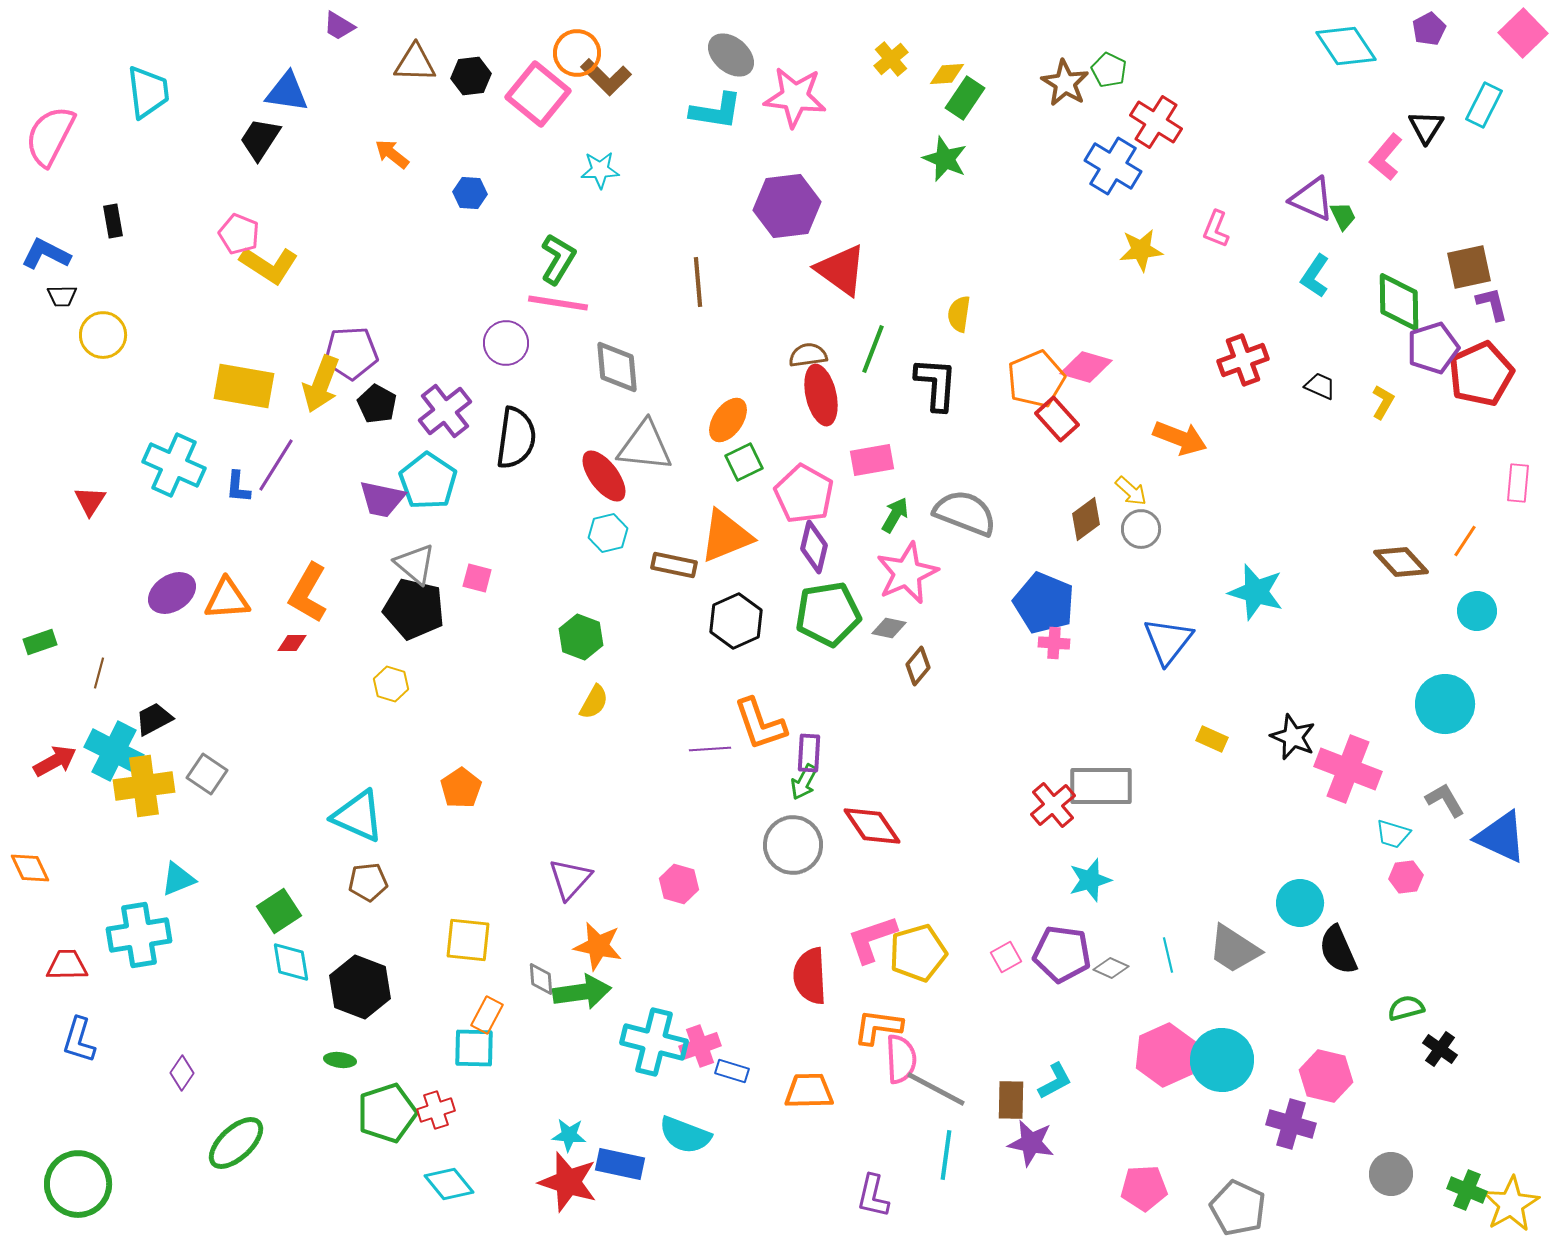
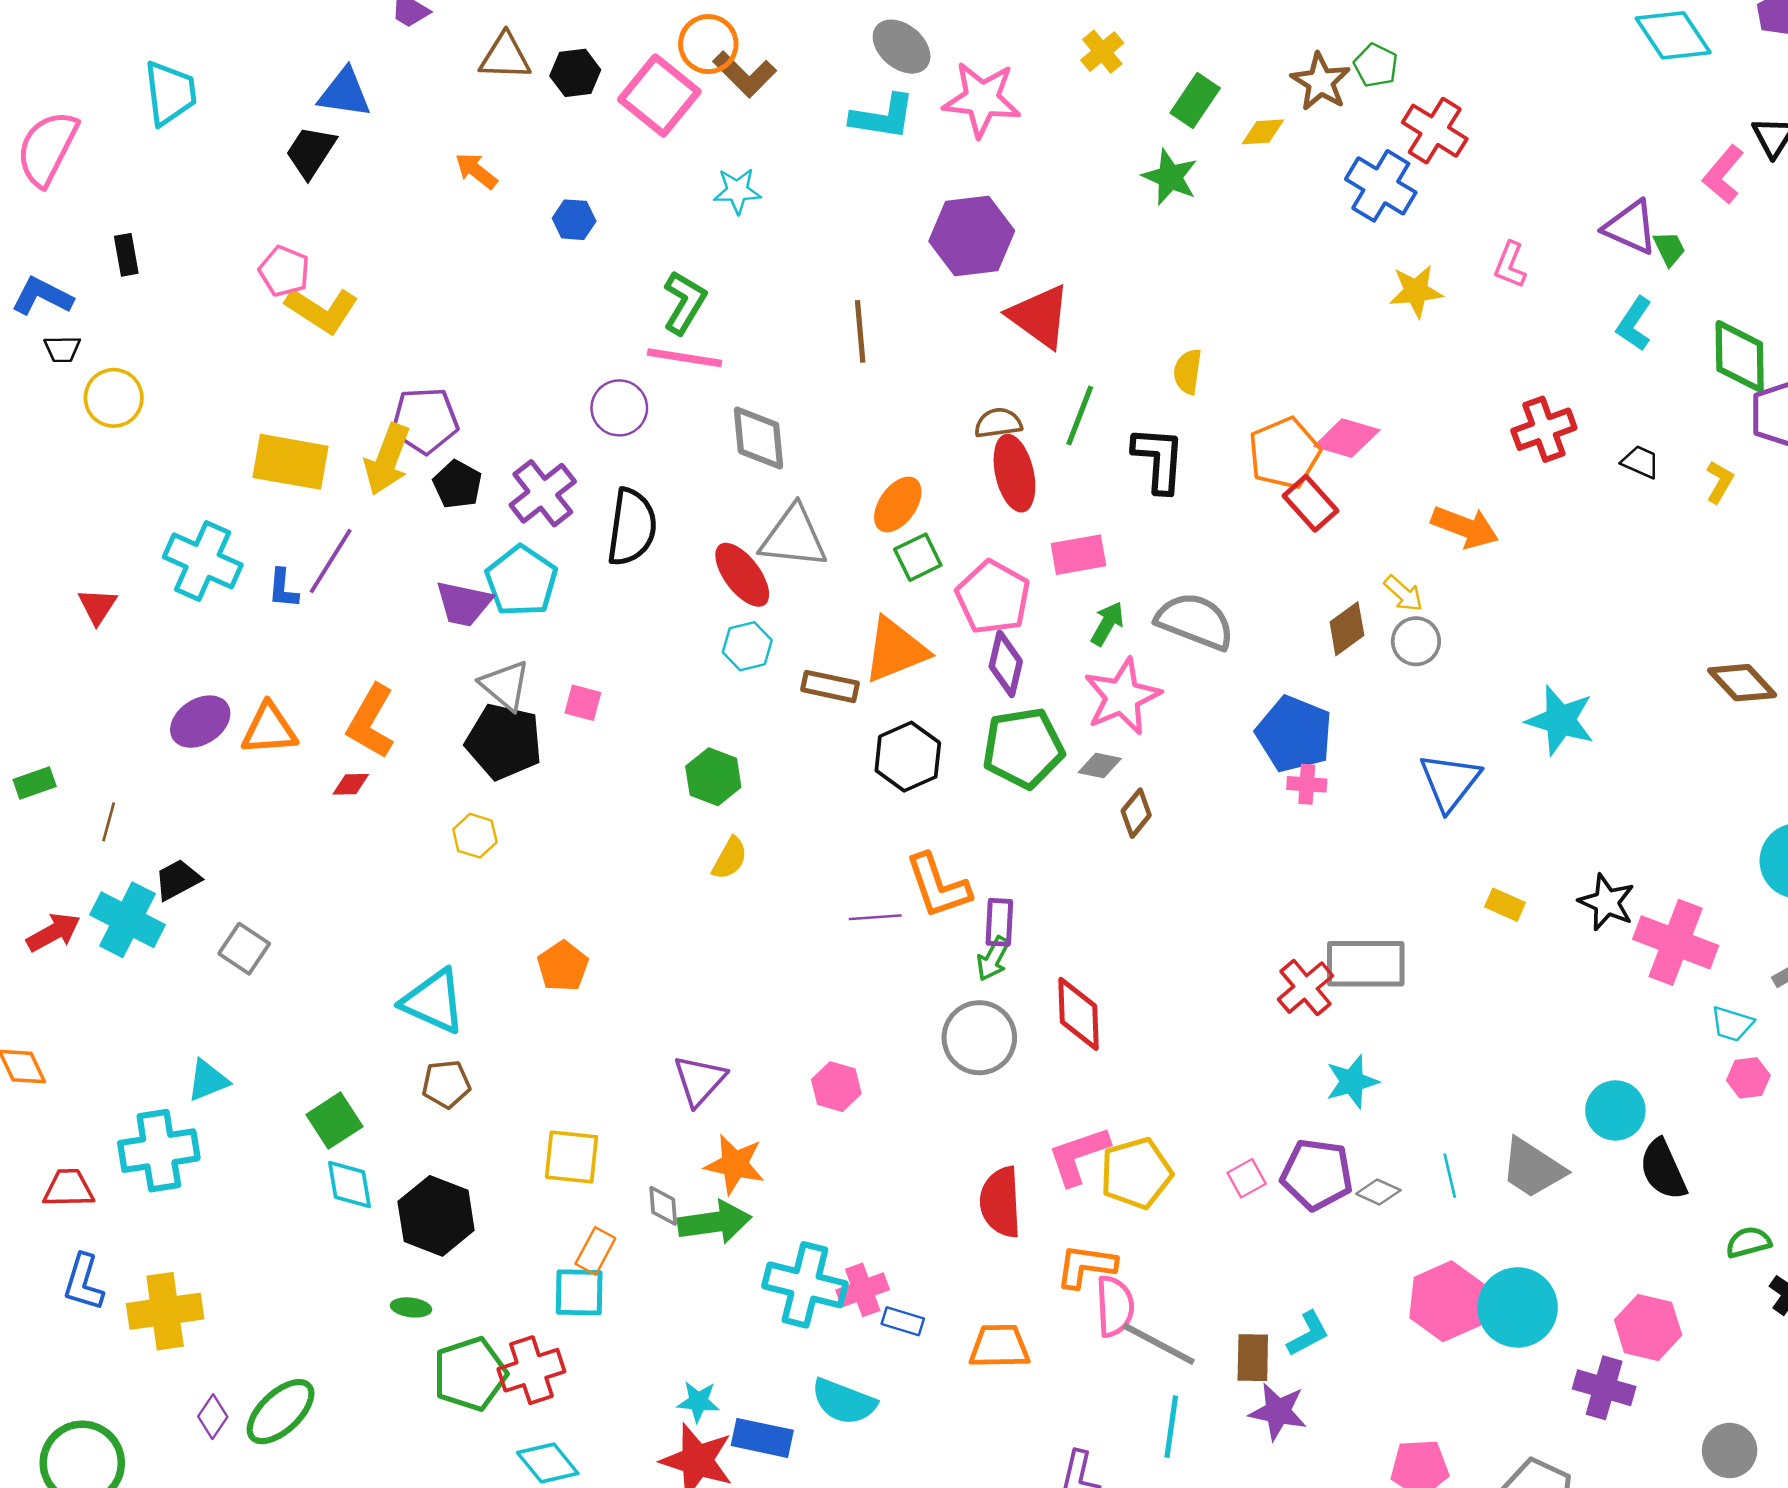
yellow diamond: (947, 74) -> (1263, 132), moved
yellow cross: (144, 786) -> (165, 1311), moved
red diamond: (872, 826) -> (1078, 1014), turned 32
purple diamond: (182, 1073) -> (213, 1417), moved
red cross: (436, 1110) -> (531, 1370), size x1.4

